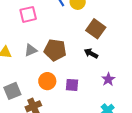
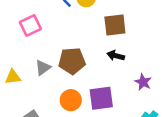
brown square: (96, 29) -> (115, 25), turned -30
purple square: (72, 85) -> (101, 98), size x1.5

